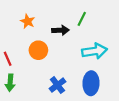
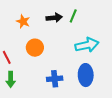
black arrow: (60, 30) -> (54, 18), moved
blue cross: (57, 85) -> (55, 79), turned 35

